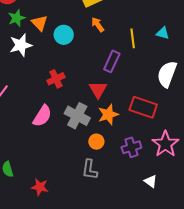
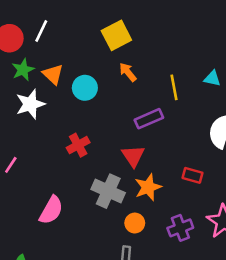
purple rectangle: (112, 61) -> (149, 119), turned 45
red rectangle: (143, 107) -> (193, 175), size x0.6
pink semicircle: (42, 116) -> (51, 210), moved

